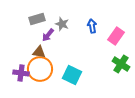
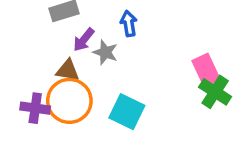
gray star: (62, 24) -> (105, 52), moved
blue arrow: (92, 26) -> (129, 24), moved
pink rectangle: (116, 36) -> (206, 70), moved, turned -60

